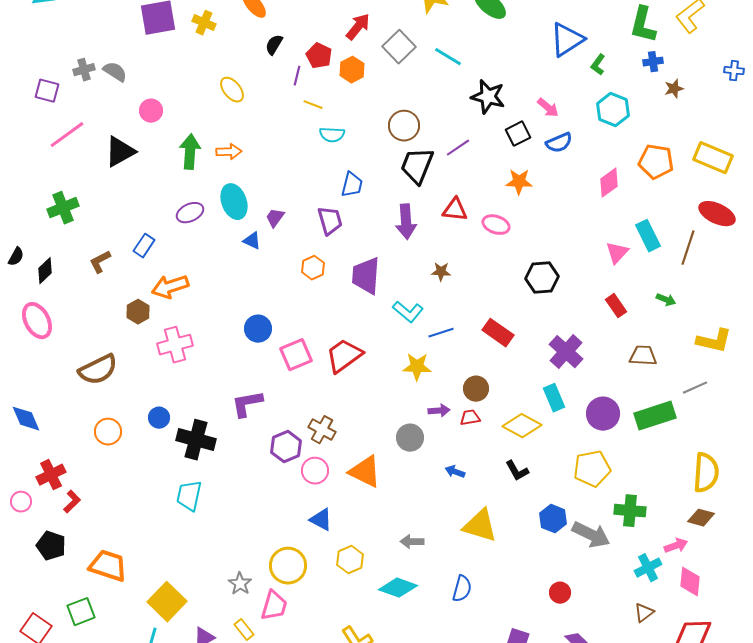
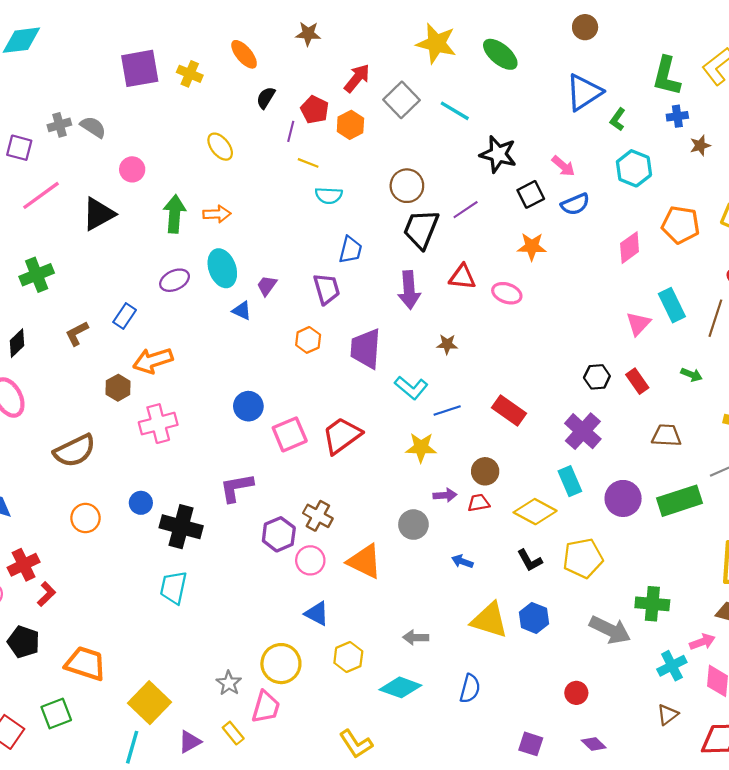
black hexagon: (542, 278) -> (597, 377), moved, size x0.7
yellow pentagon: (592, 469) -> (583, 558), moved
blue hexagon: (553, 519) -> (534, 618), moved

